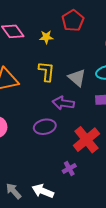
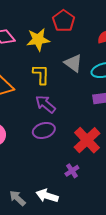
yellow star: (46, 37) -> (38, 40), size x1.6
gray triangle: (77, 78) -> (73, 63), moved
purple arrow: (63, 103) -> (45, 104), moved, turned 35

